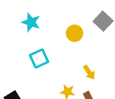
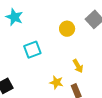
cyan star: (31, 22) -> (14, 17), moved

